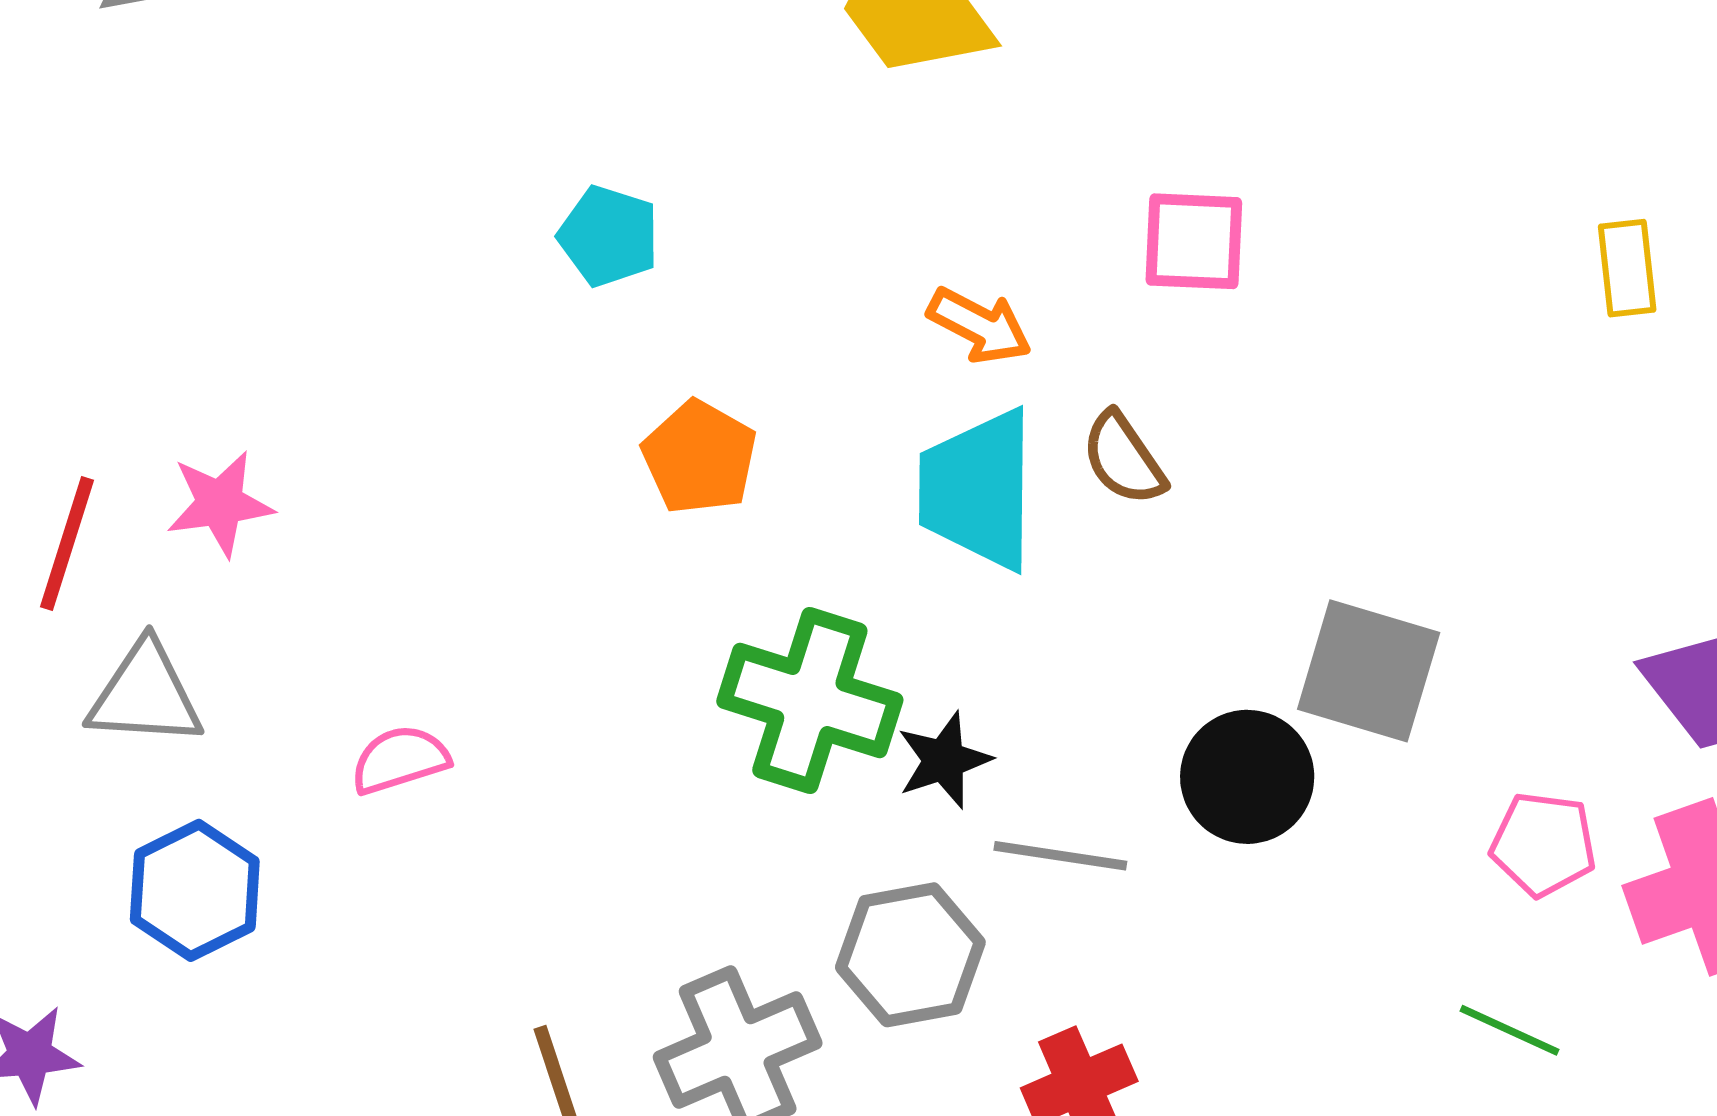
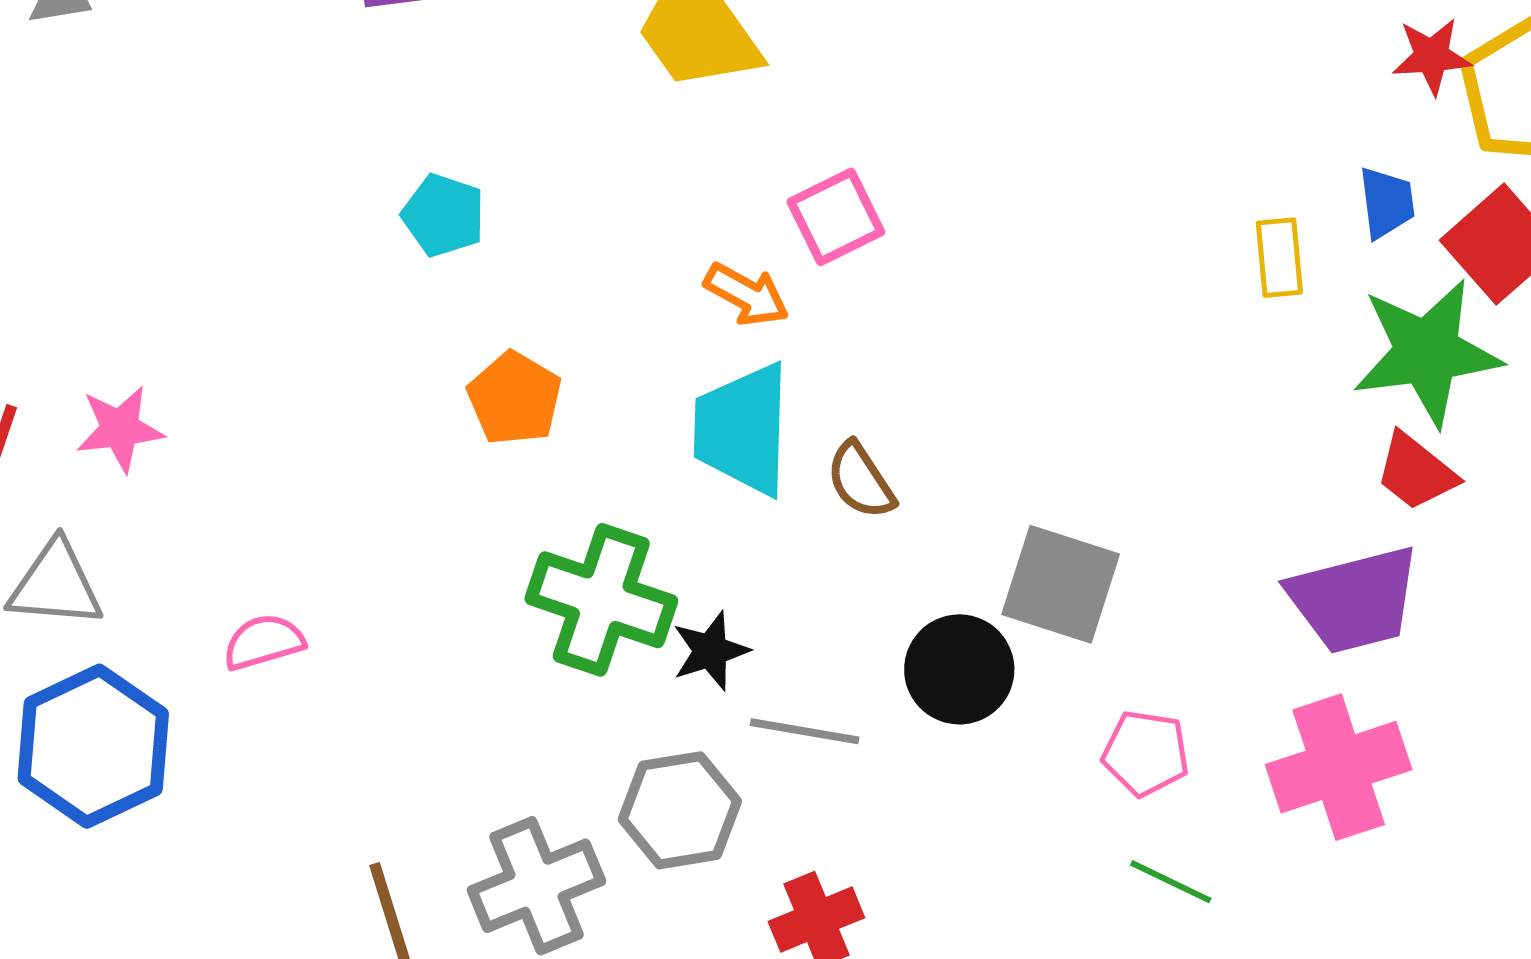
pink square: (1194, 241) -> (836, 217), moved, turned -30
brown semicircle: (1123, 459) -> (861, 481), moved
pink pentagon: (1543, 844) -> (1146, 753), moved
blue hexagon: (195, 890) -> (93, 746), size x1.4

